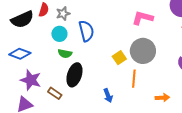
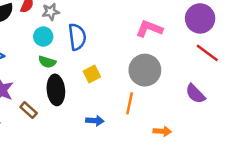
yellow square: (119, 58) -> (92, 74), moved
black ellipse: (74, 75) -> (56, 90), turned -30
blue arrow: (108, 96) -> (95, 121), turned -72

